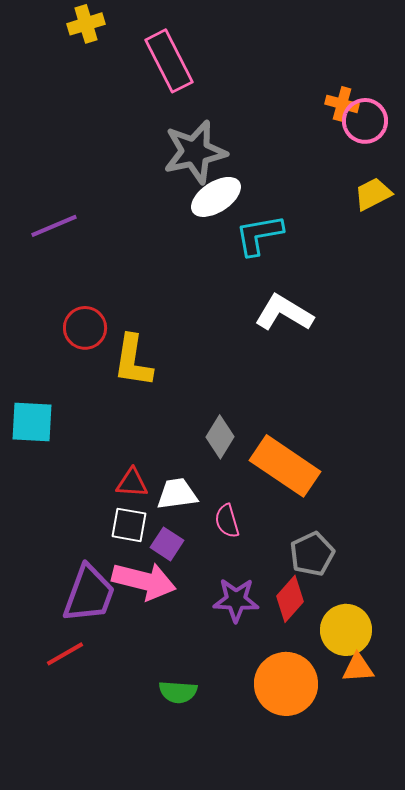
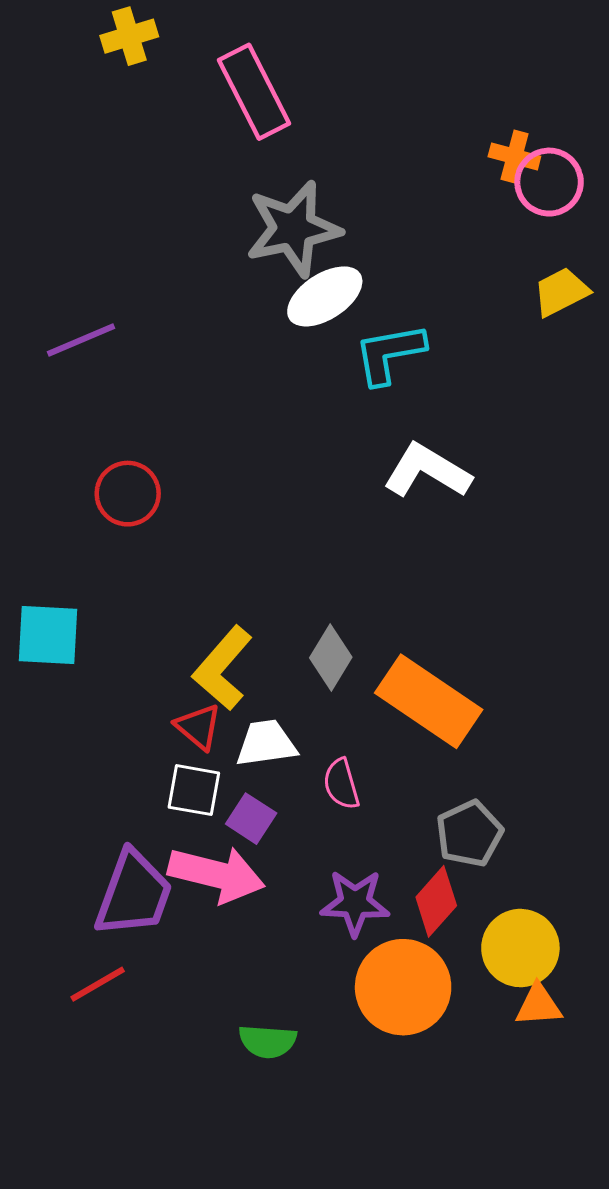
yellow L-shape: (133, 361) -> (222, 668), moved, turned 32
red triangle: (132, 483) -> (198, 727), turned 36
orange circle: (286, 684) -> (403, 987), moved

